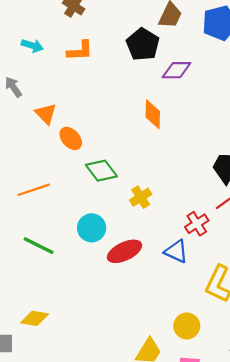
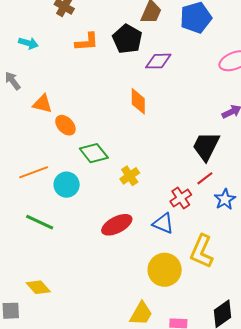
orange L-shape: (80, 51) -> (87, 42), moved
orange triangle: (46, 114) -> (42, 104), turned -30
cyan circle: (92, 228) -> (67, 185), moved
yellow diamond: (35, 318) -> (38, 287), turned 40
yellow circle: (187, 326) -> (165, 270), moved, size x1.4

